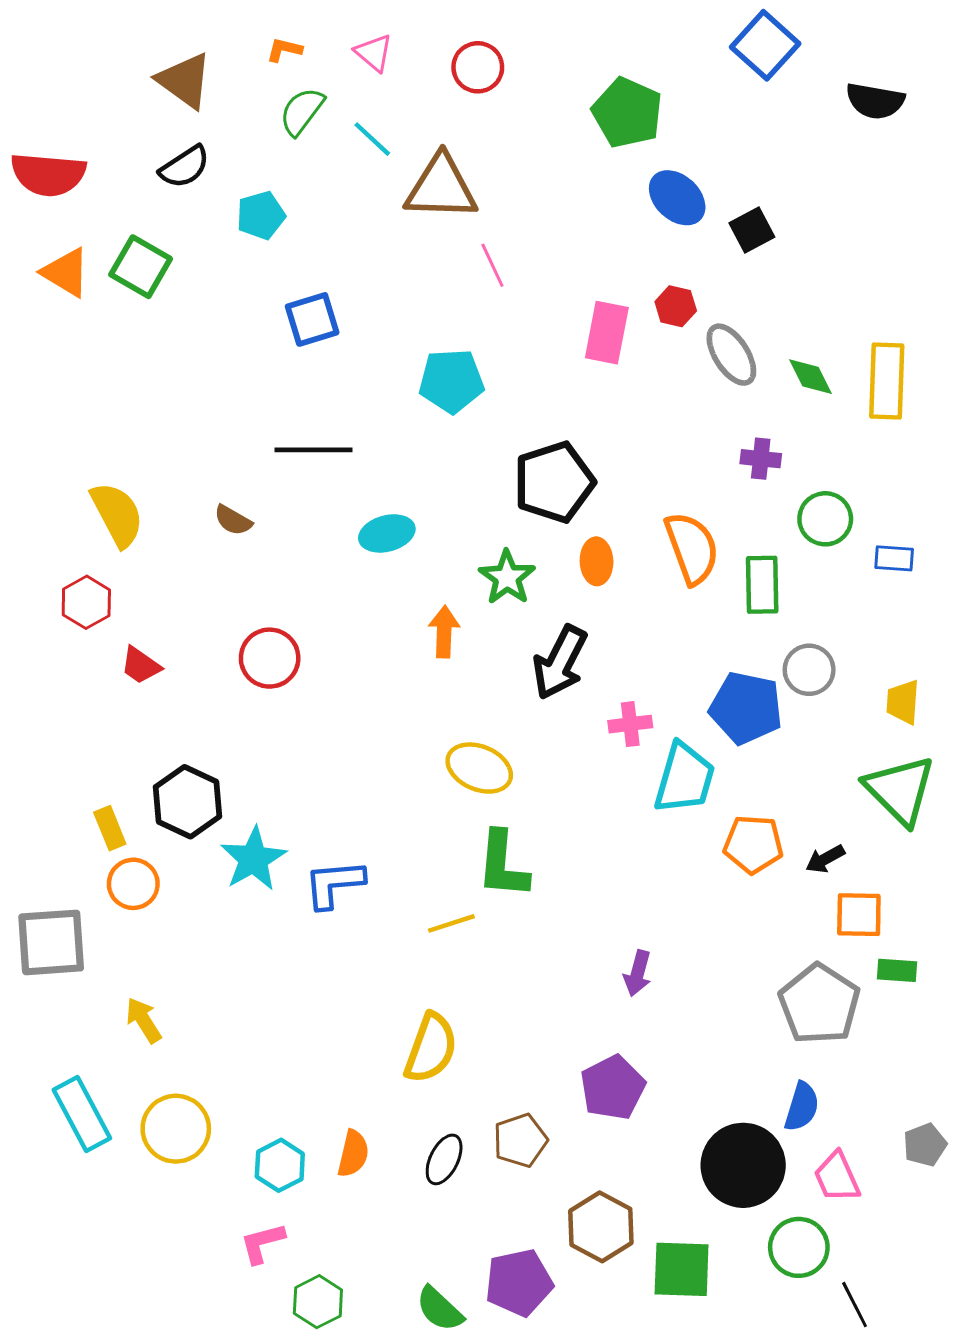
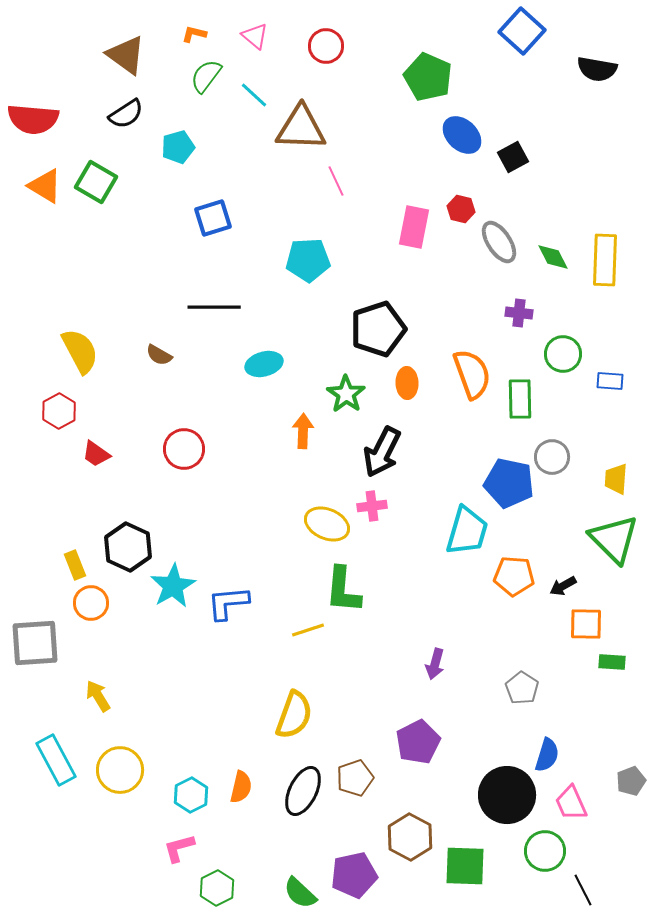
pink cross: (630, 724) -> (372, 506), moved
gray pentagon: (819, 1004) -> (522, 688), moved, size x0.6
black ellipse: (444, 1159) -> (303, 791), size x1.4

